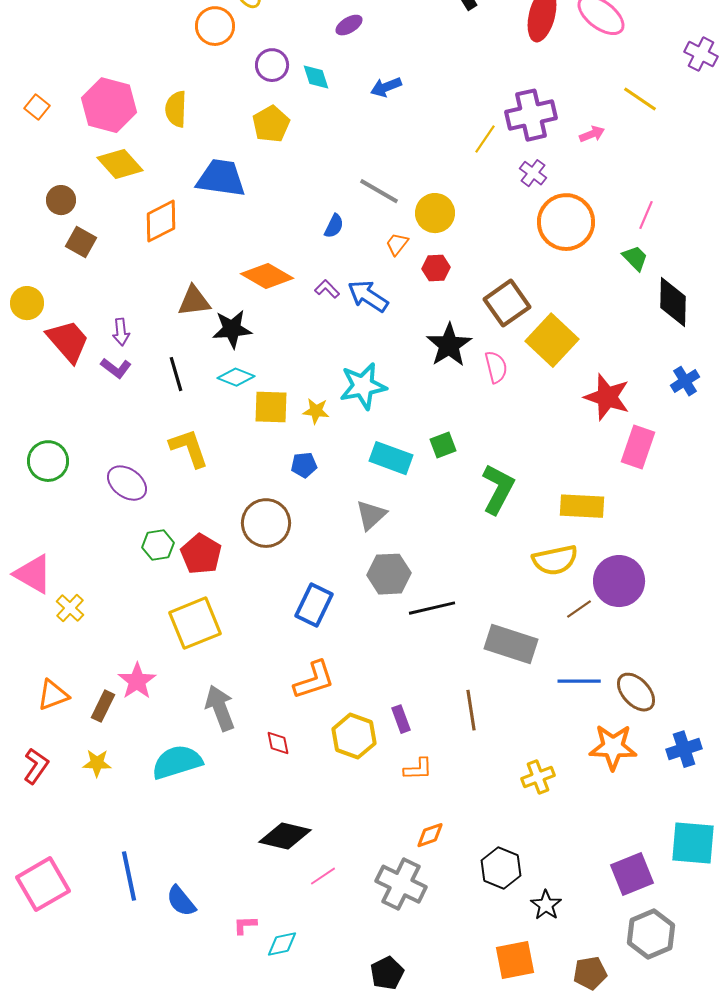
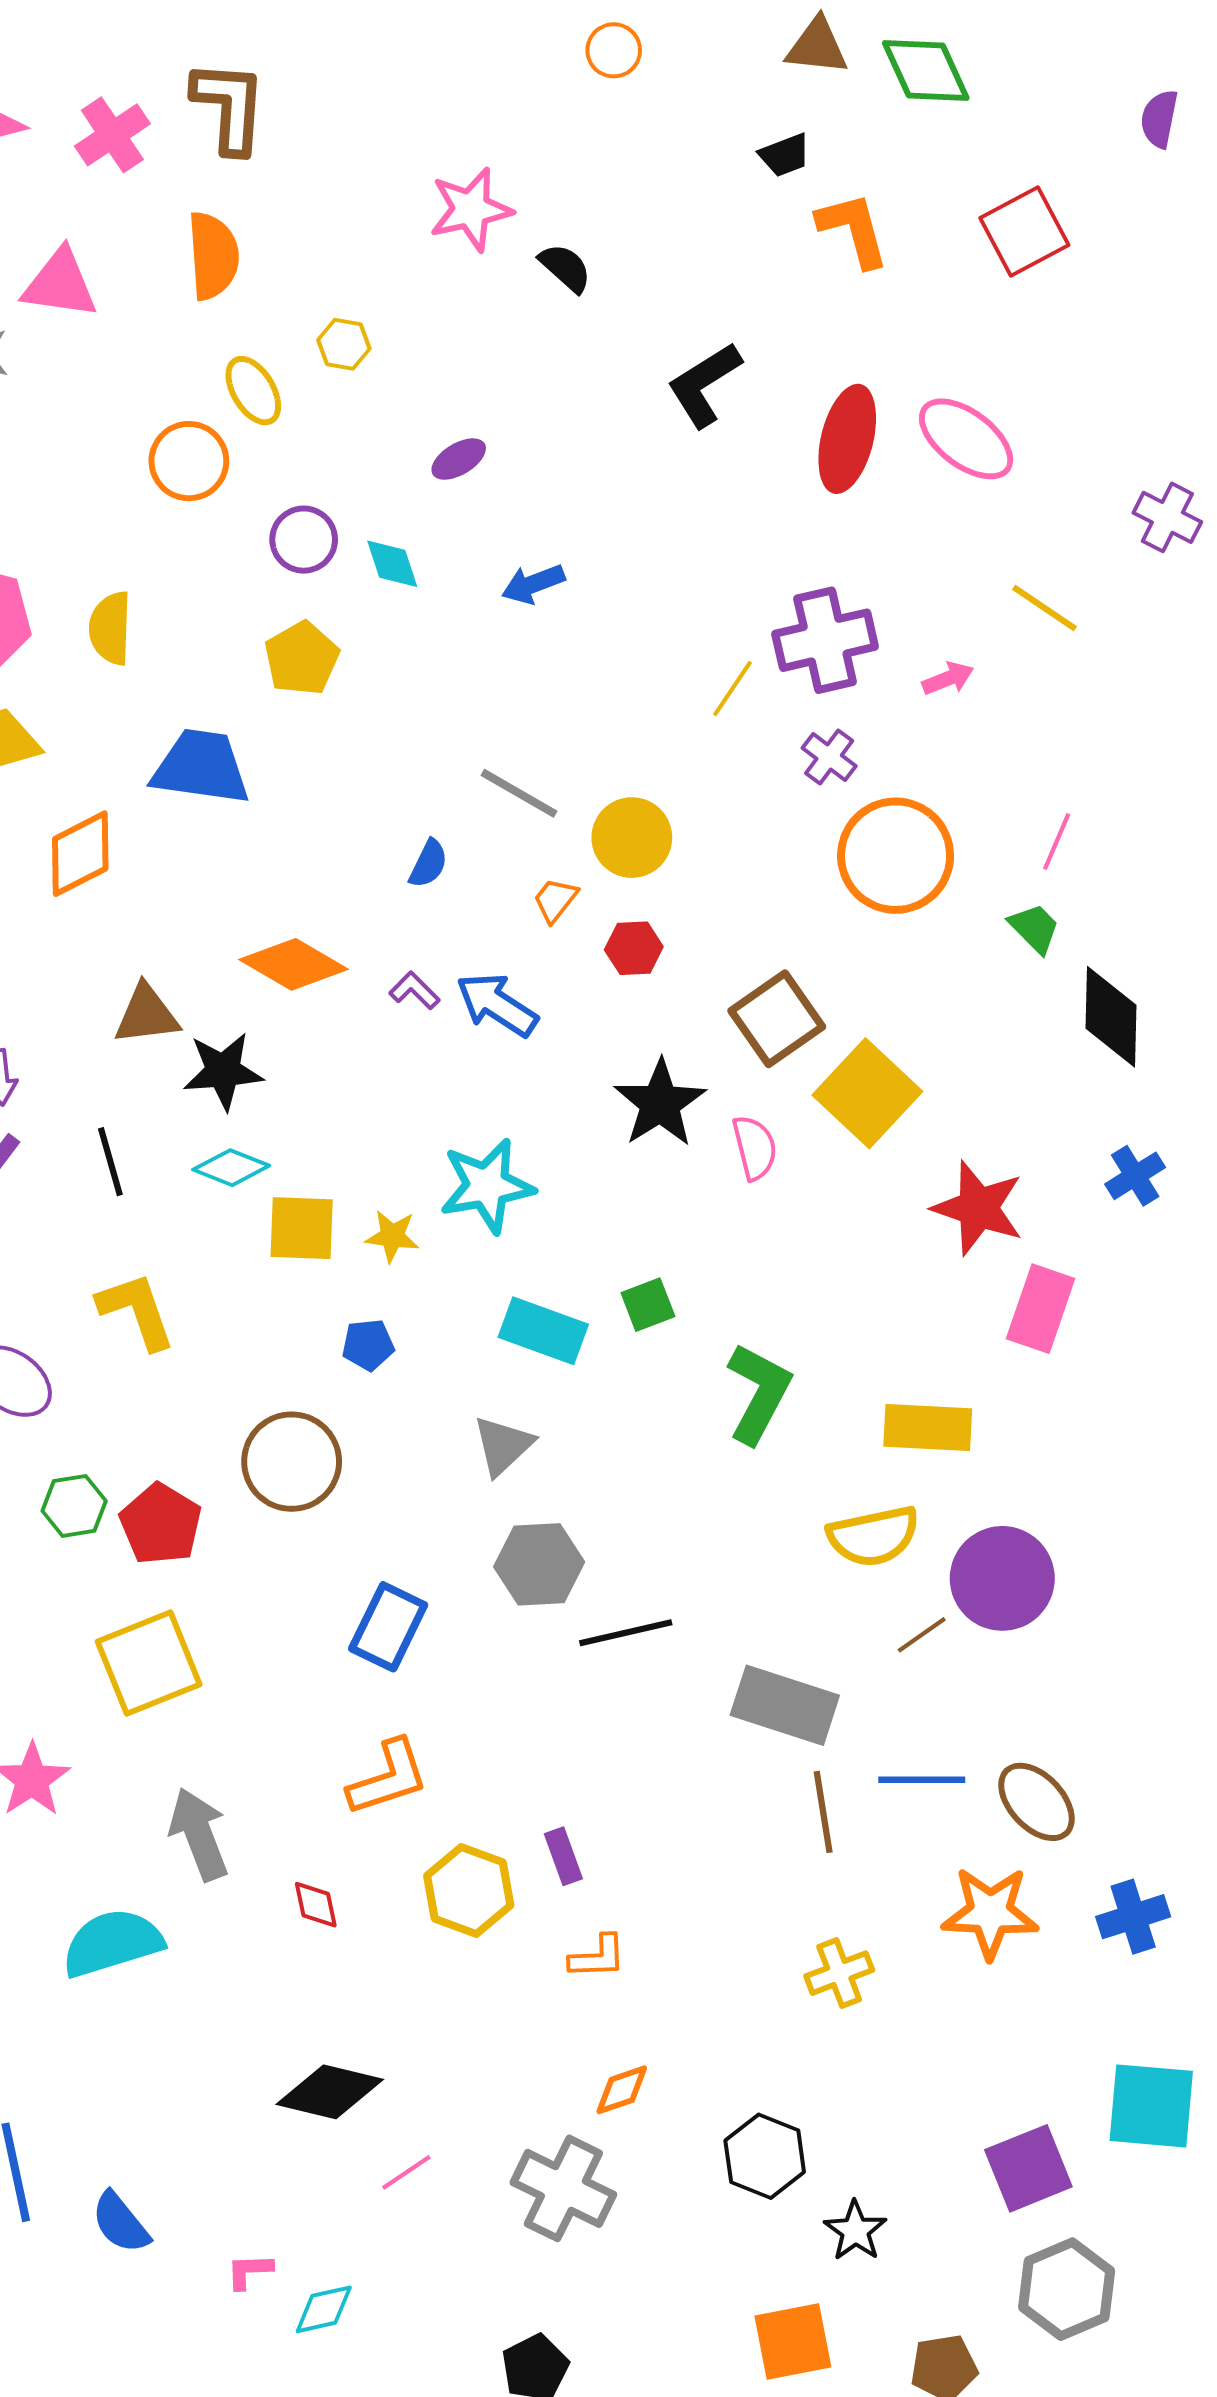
brown line: (471, 710) -> (823, 1812), moved

